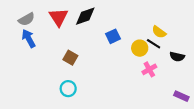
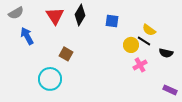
black diamond: (85, 16) -> (80, 15), turned -40
gray semicircle: (27, 19) -> (16, 13), moved
blue square: (113, 36) -> (112, 21), moved, turned 32
cyan circle: (68, 89) -> (50, 79), moved, size x1.5

